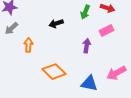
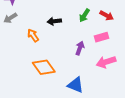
orange arrow: (28, 45) -> (33, 35), moved, turned -48
pink arrow: (116, 73) -> (106, 62), moved

